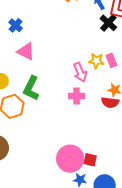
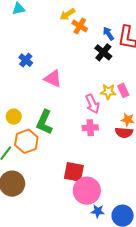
black cross: (108, 23) -> (103, 52), moved
pink triangle: (26, 52) -> (53, 79), moved
red square: (90, 160) -> (74, 172), moved, size x1.5

